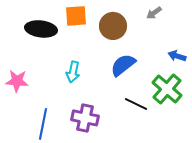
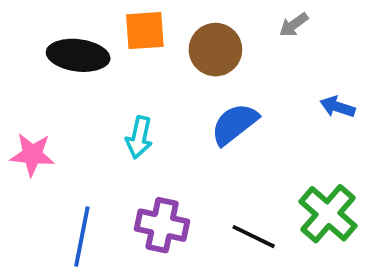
green cross: (167, 89) -> (328, 214), moved
black line: (136, 104) -> (254, 237), moved

